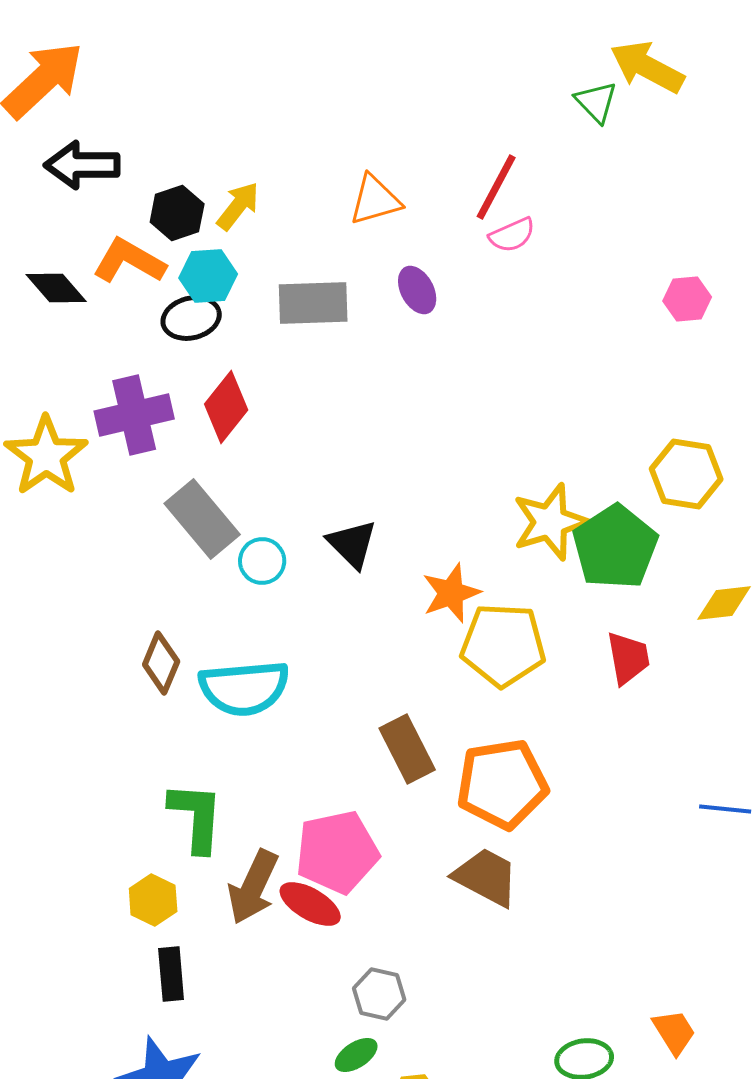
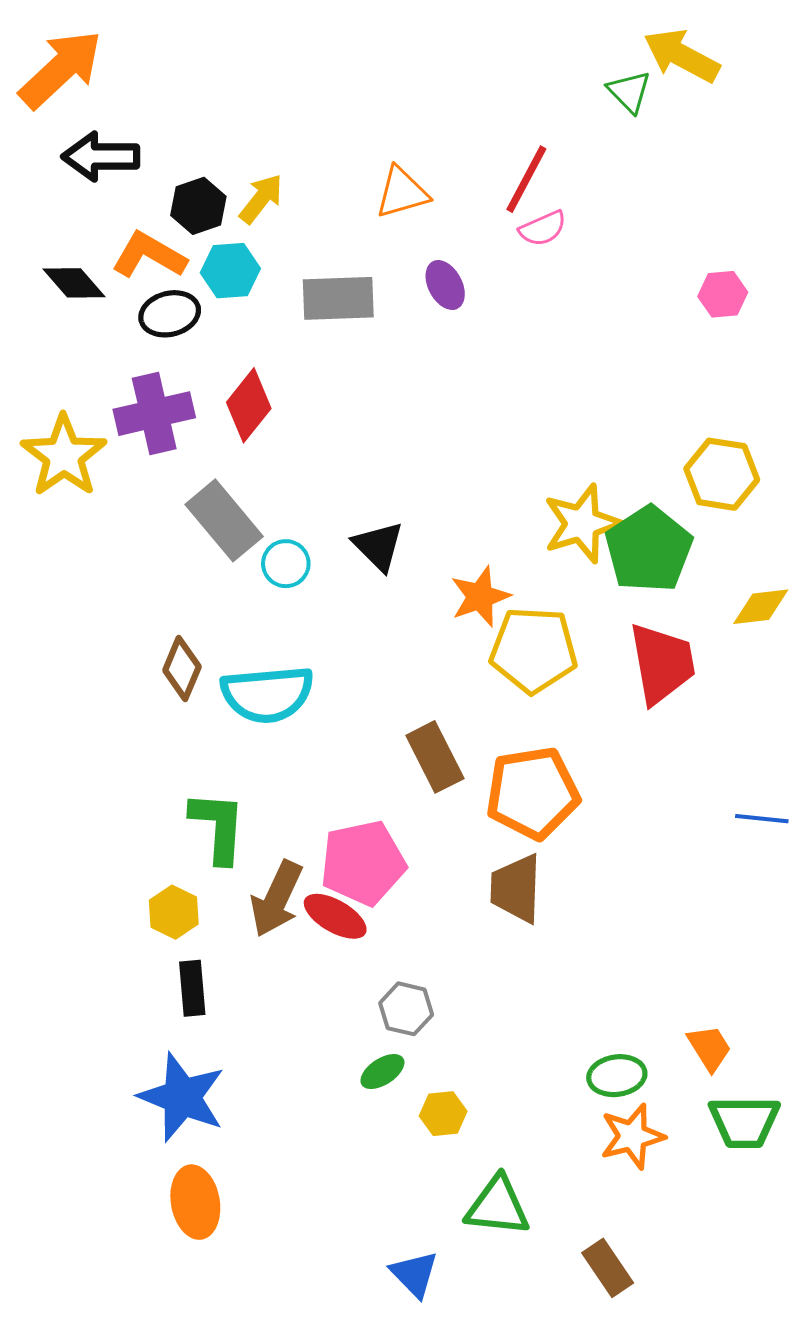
black ellipse: (191, 318) -> (170, 314), moved
red trapezoid: (628, 658) -> (662, 663), size x1.5
brown trapezoid: (486, 877) -> (516, 889), turned -116

